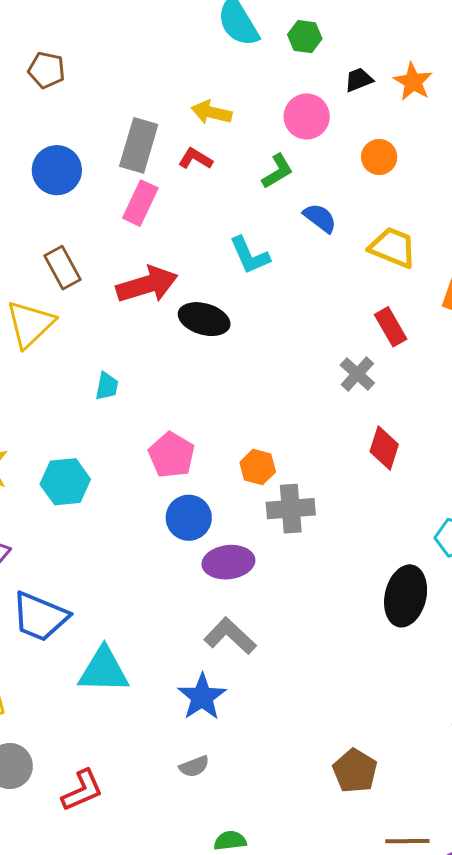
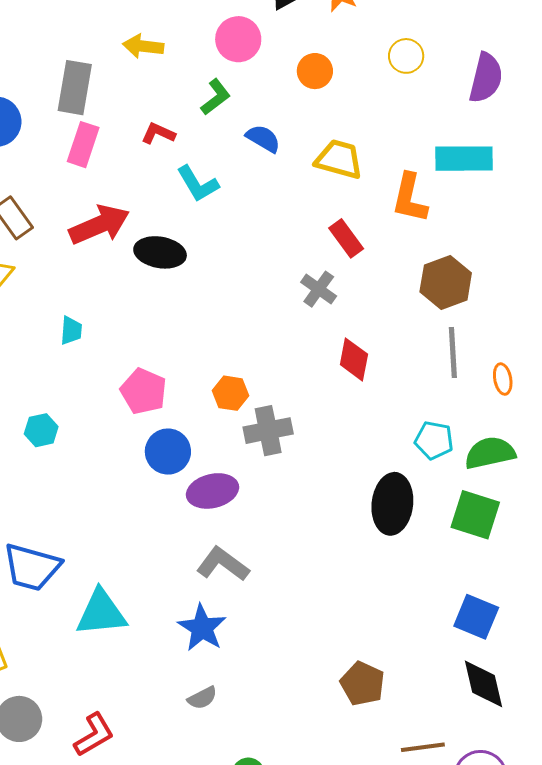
red L-shape: (195, 159) -> (158, 133), moved
cyan hexagon: (65, 482) -> (41, 430), size x0.7

